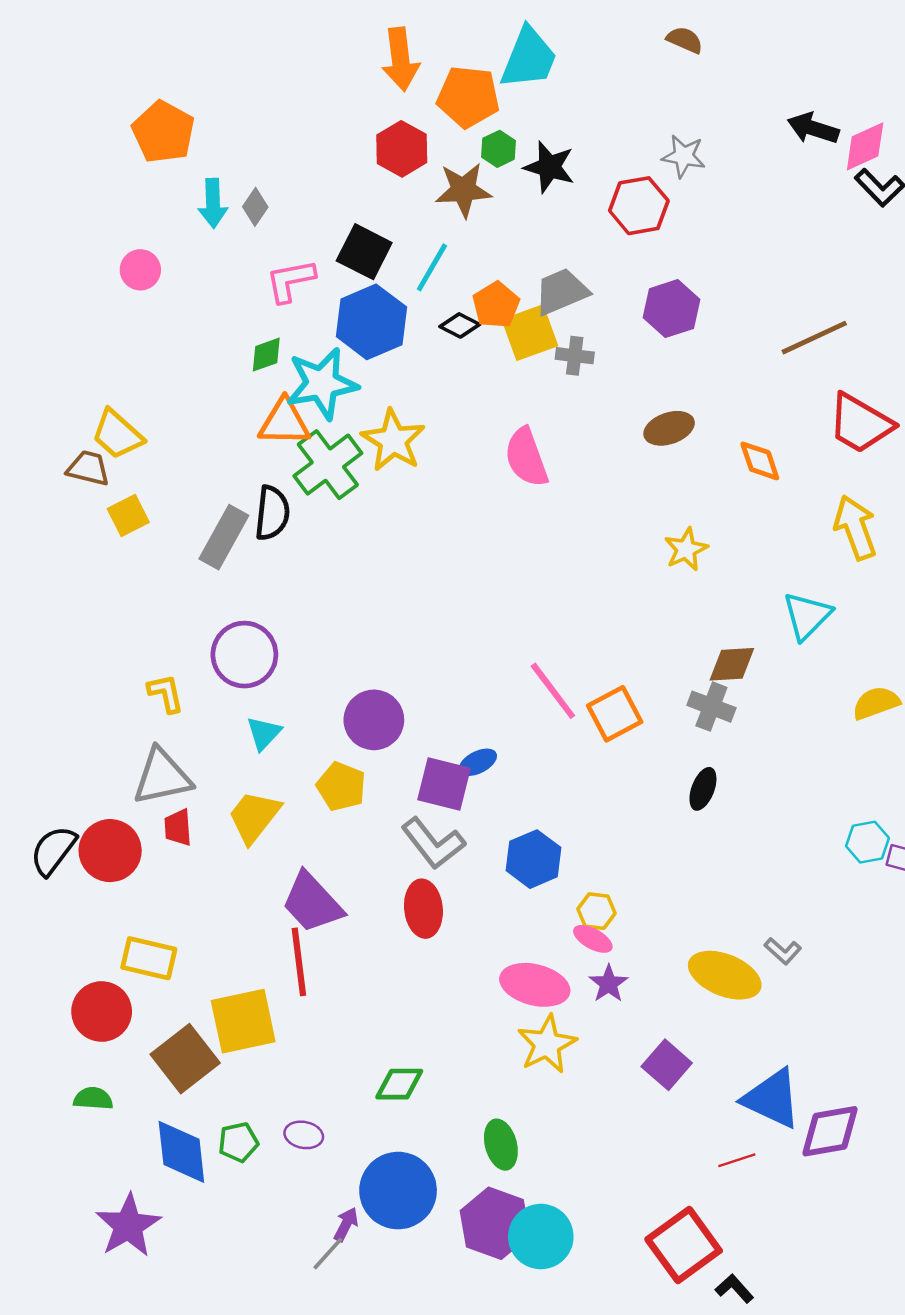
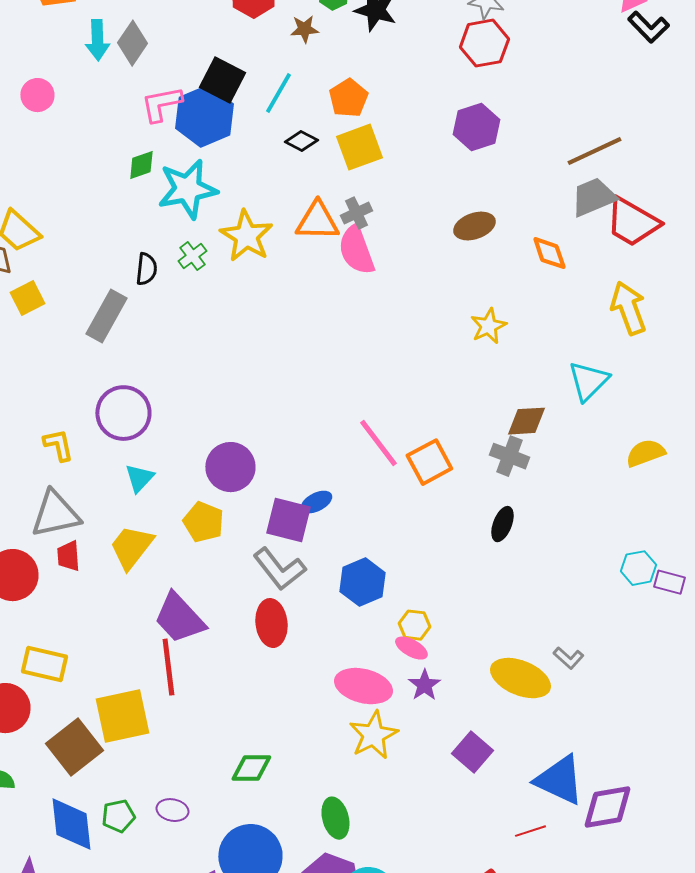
brown star: (463, 190) -> (304, 29), size x0.6
red hexagon: (639, 206) -> (484, 43), moved
gray diamond: (255, 207) -> (132, 43), size x1.4
gray trapezoid: (561, 292) -> (593, 197), moved
orange pentagon: (496, 305) -> (348, 98), moved
blue hexagon: (371, 322) -> (204, 116), moved
gray cross: (575, 356) -> (356, 213), moved, turned -32
orange triangle: (284, 422) -> (317, 221), moved
green cross: (328, 465) -> (192, 256), size x0.5
black semicircle: (272, 513) -> (146, 269), moved, size x0.7

